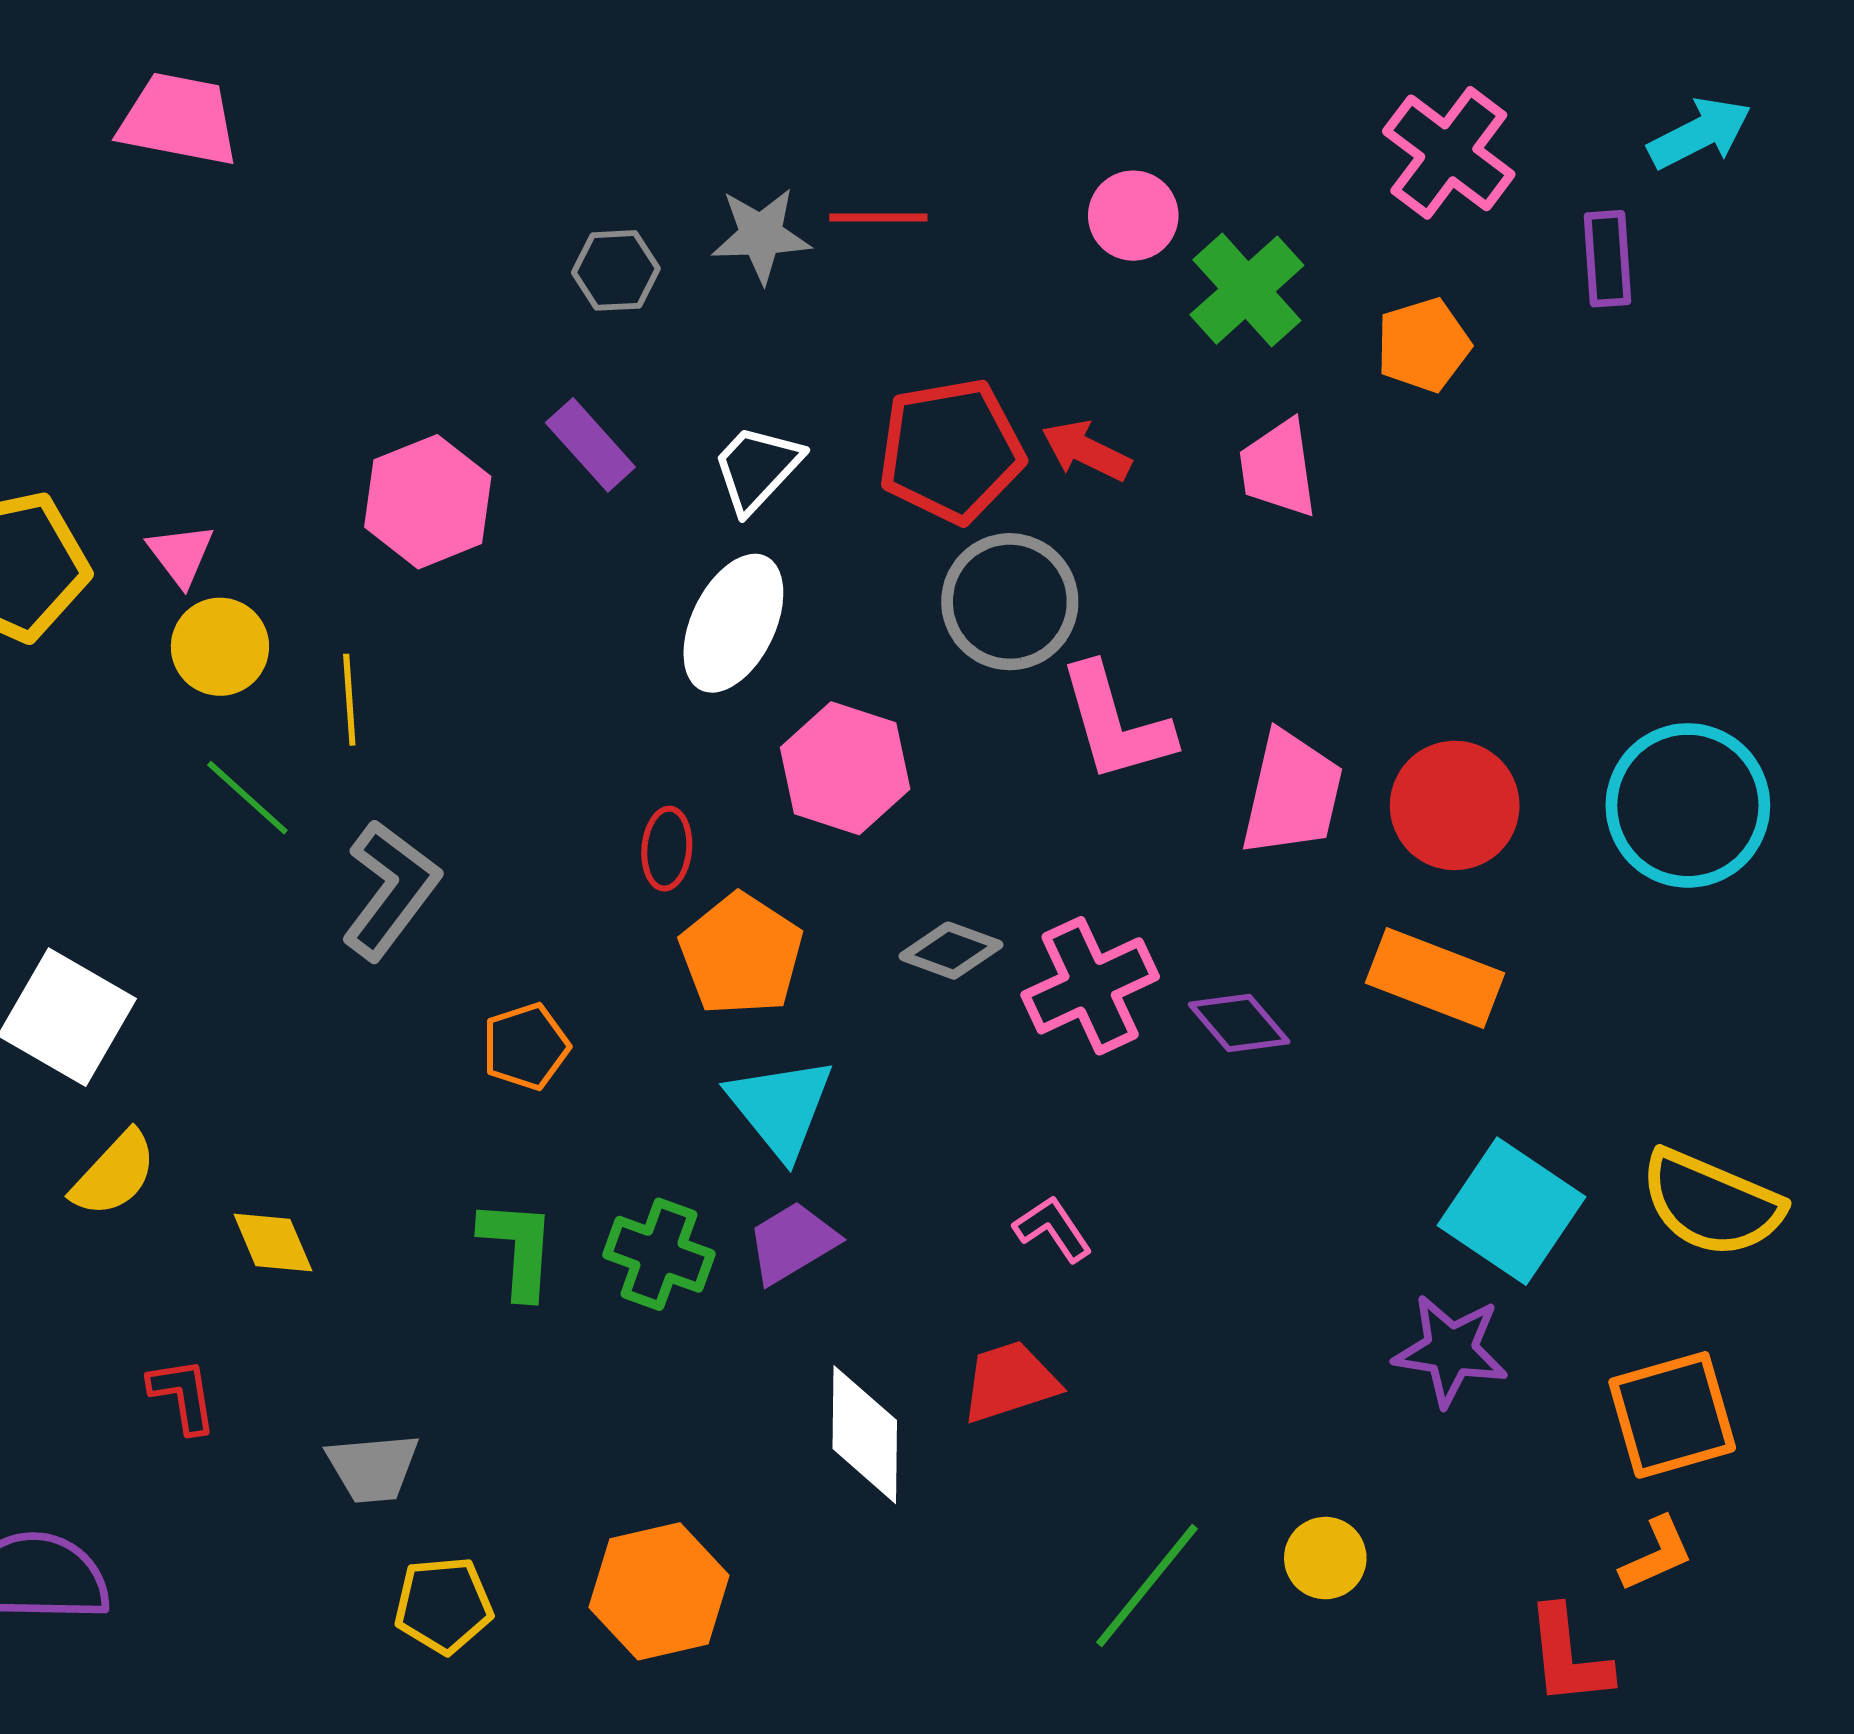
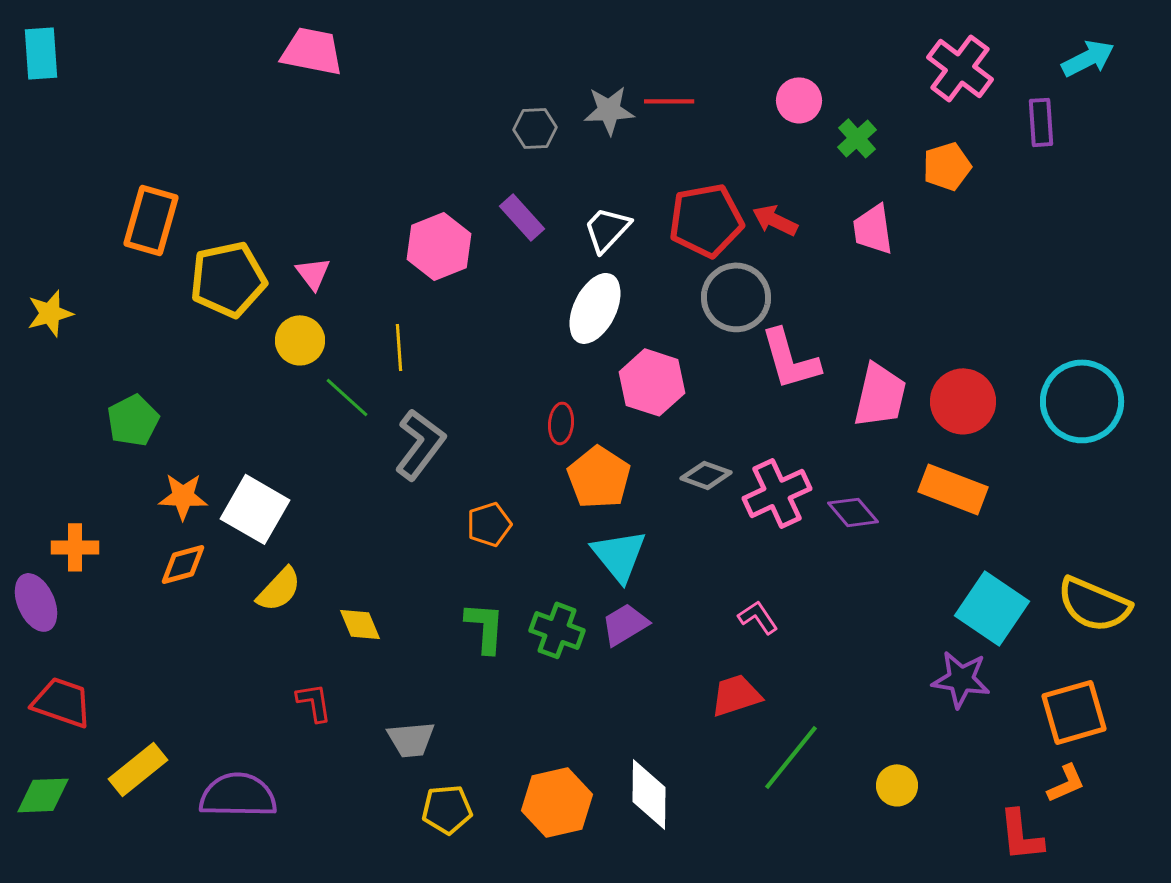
green cross: (1247, 290) -> (857, 138), size x0.7
yellow circle: (220, 647) -> (300, 340), moved
white diamond: (865, 1435) -> (649, 794), moved
green line: (1147, 1585) -> (791, 757), moved

